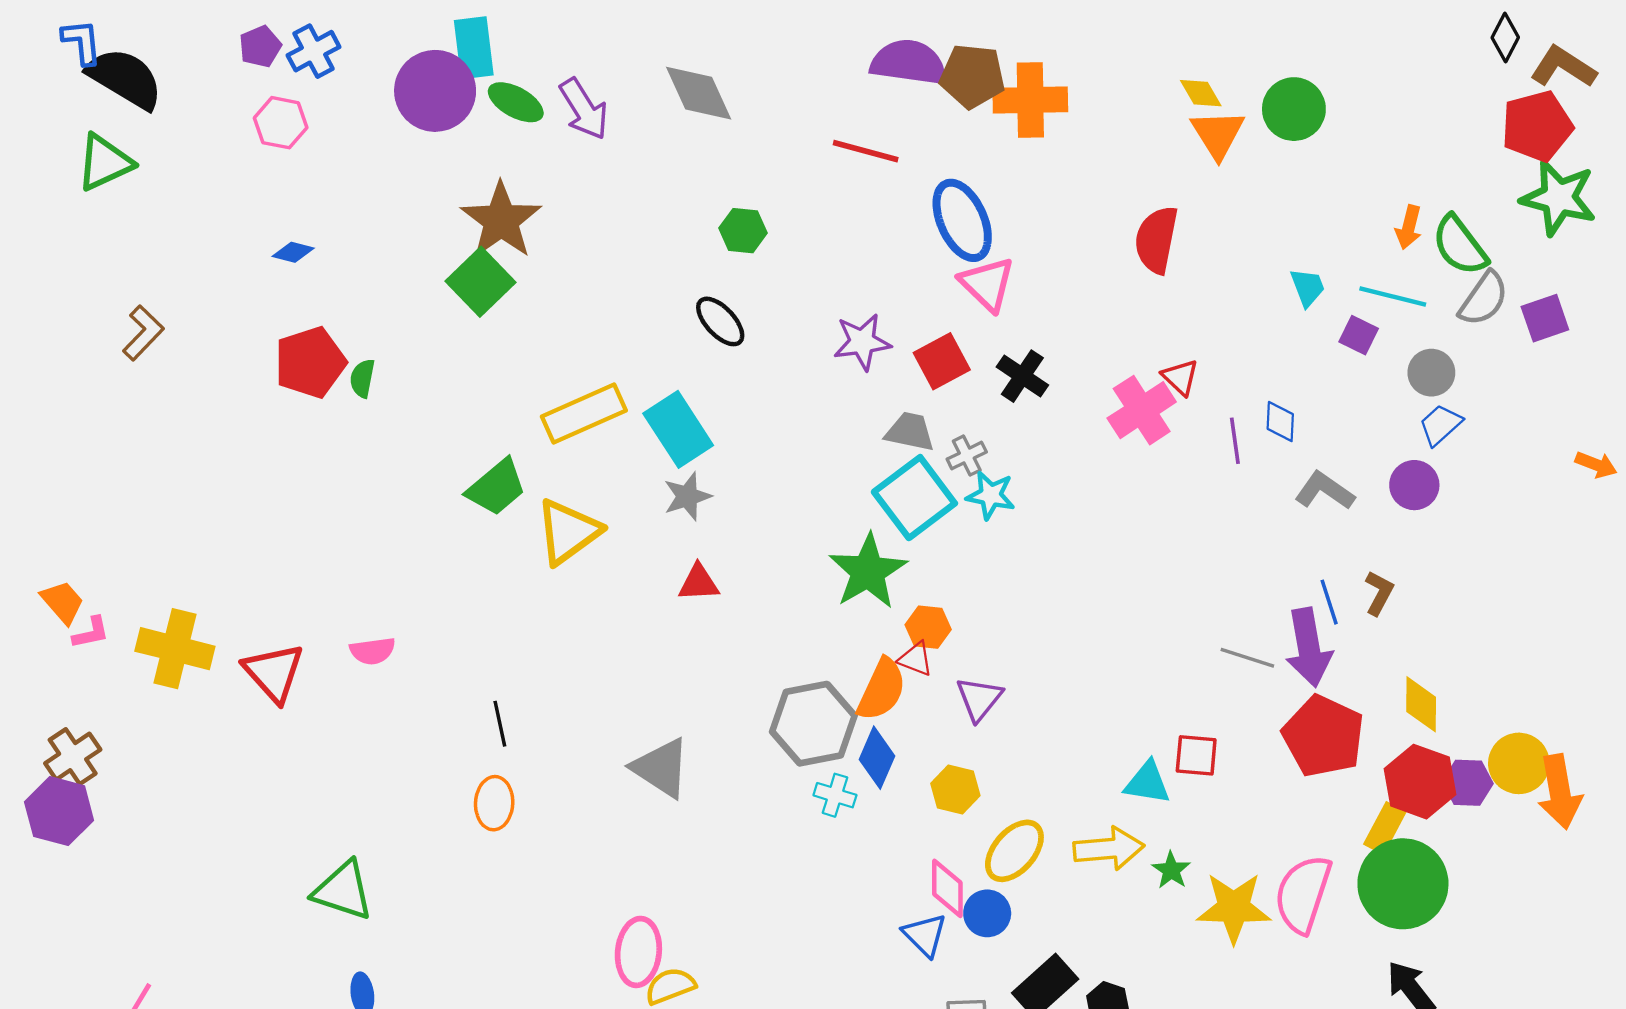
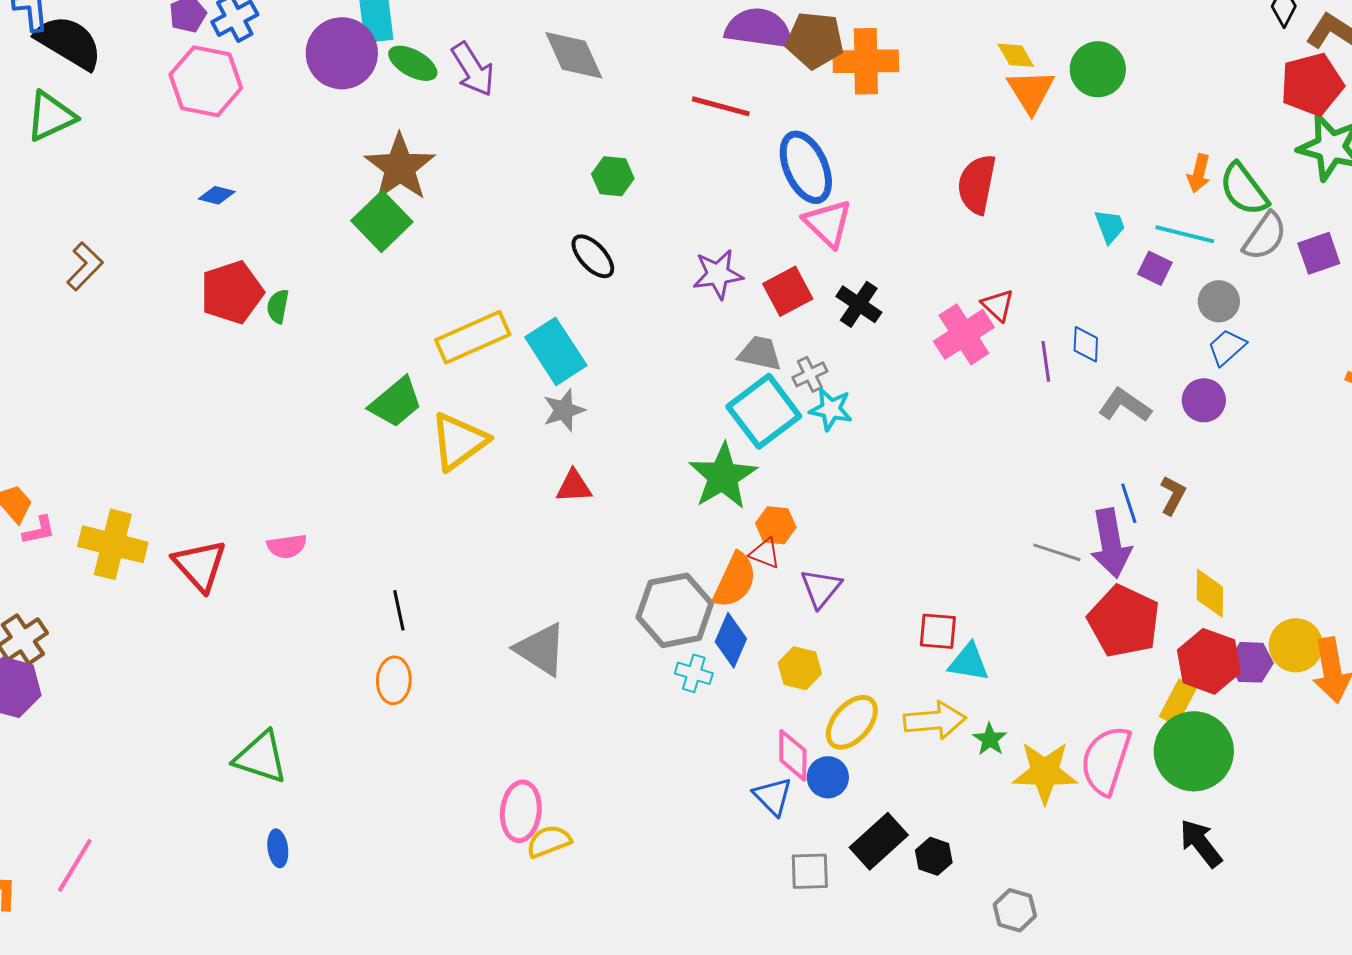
pink hexagon: (281, 123) -> (206, 81), size x1.5
red square: (1196, 755) -> (938, 631), moved

